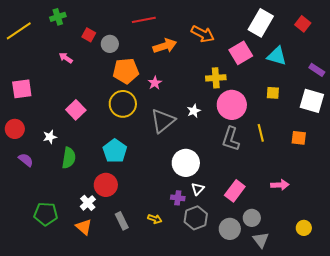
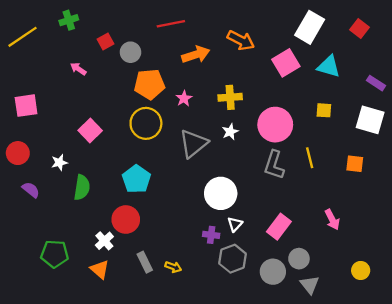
red square: (89, 35) -> (106, 42), turned 32
yellow cross: (216, 78) -> (230, 97), moved
pink arrow: (280, 185) -> (332, 219), turned 66
yellow arrow: (155, 219) -> (173, 267), moved

